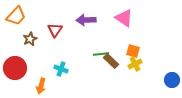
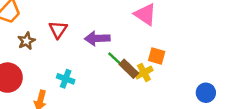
purple arrow: (86, 20) -> (97, 38), moved
green line: (101, 54) -> (116, 60), turned 49
yellow cross: (135, 64) -> (144, 73), moved

